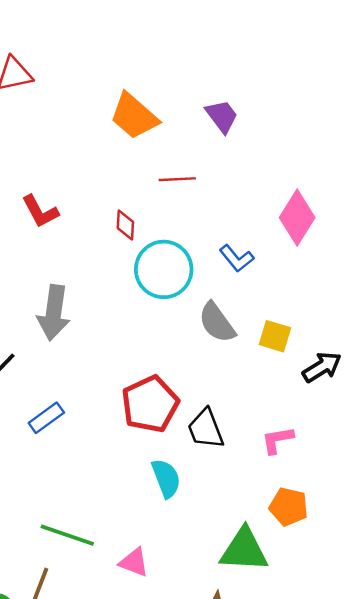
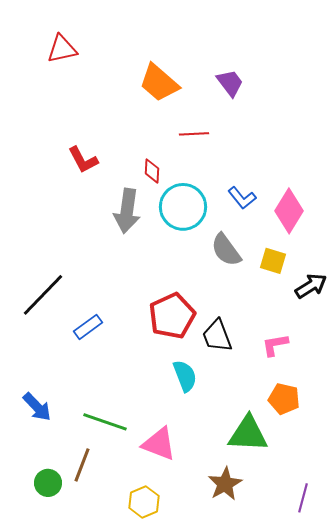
pink diamond: (297, 218) -> (289, 211), moved
gray arrow: (54, 313) -> (127, 211), moved
pink triangle: (134, 562) -> (159, 444), size x1.4

